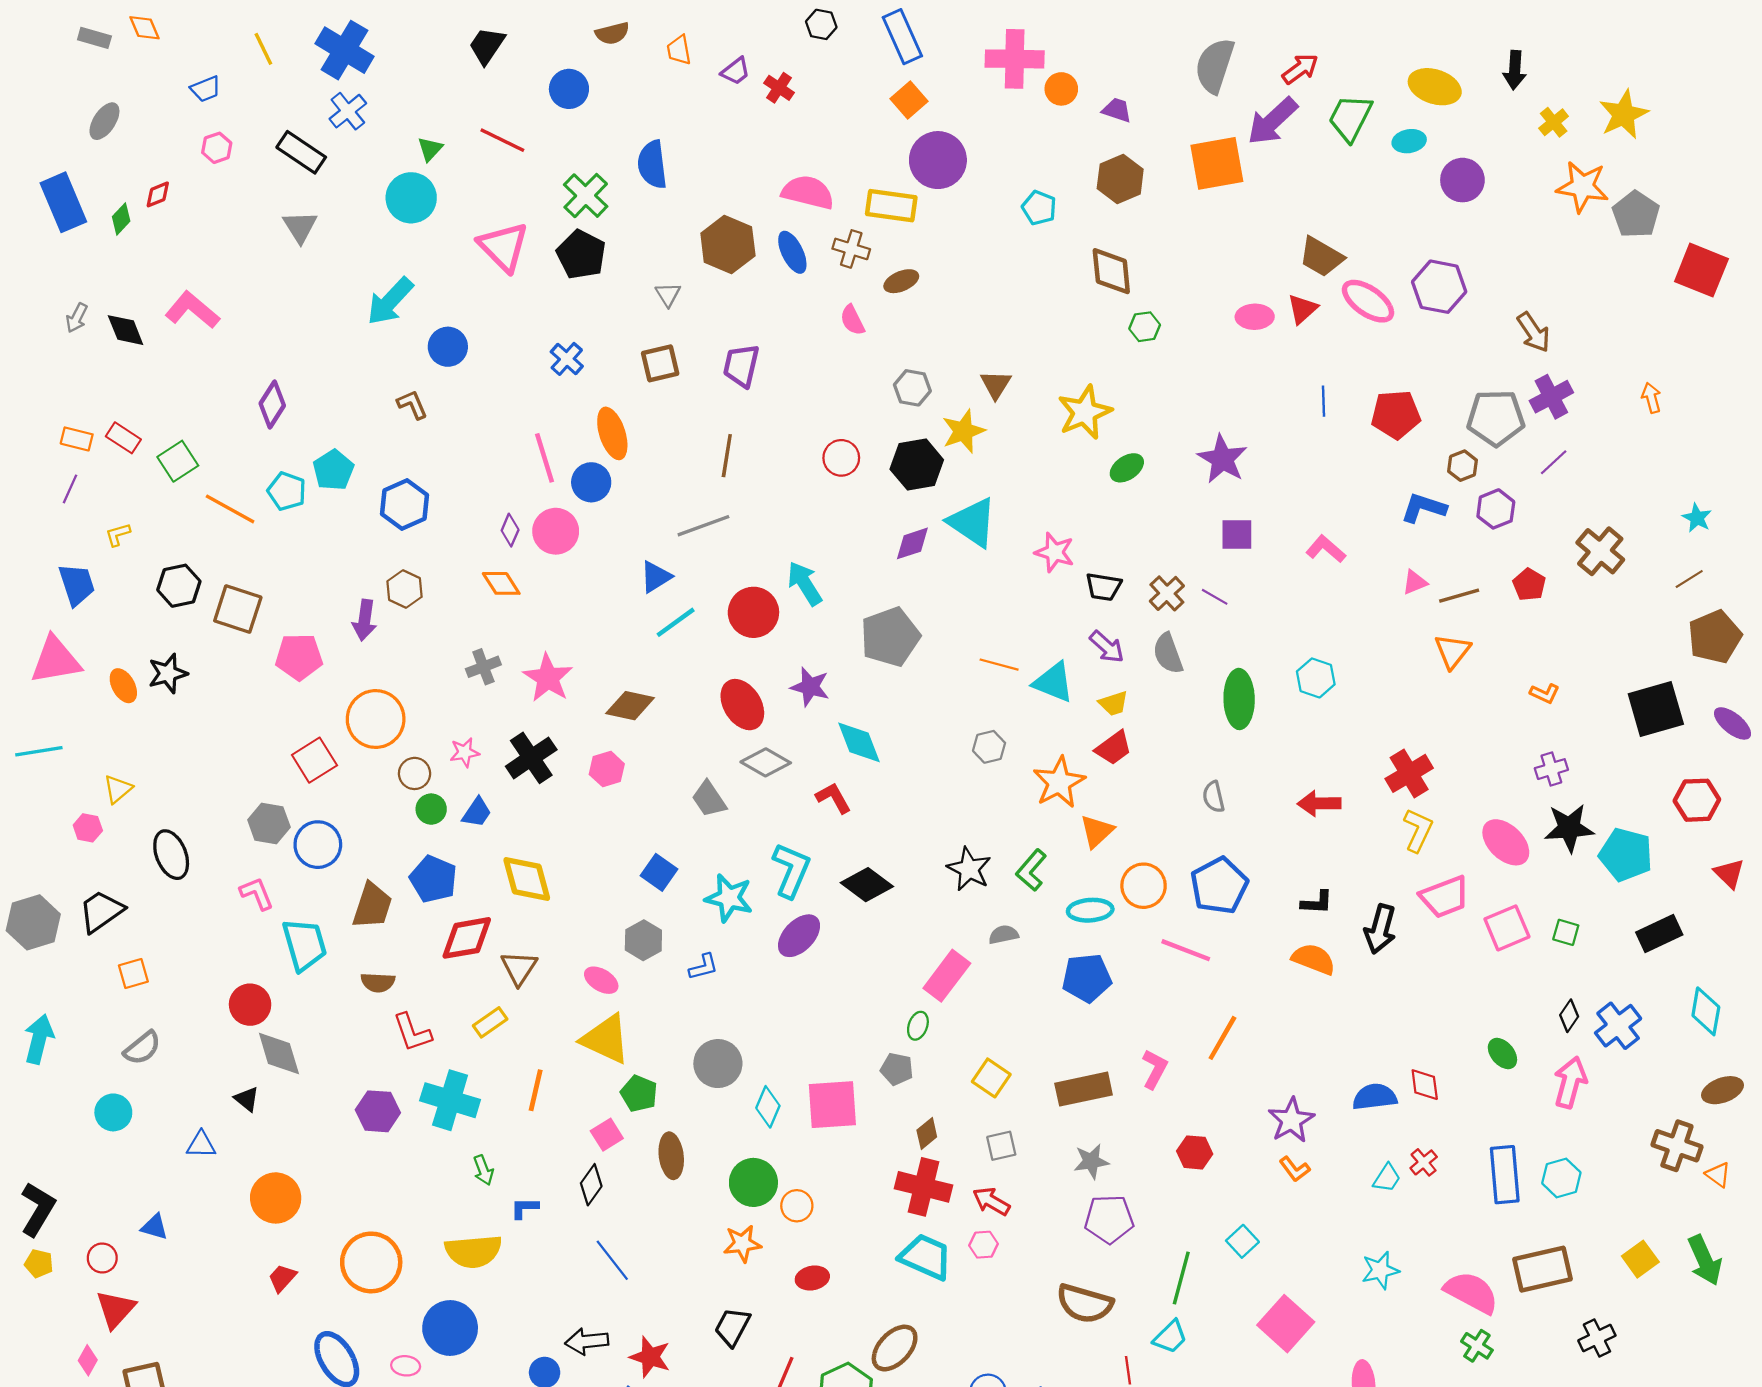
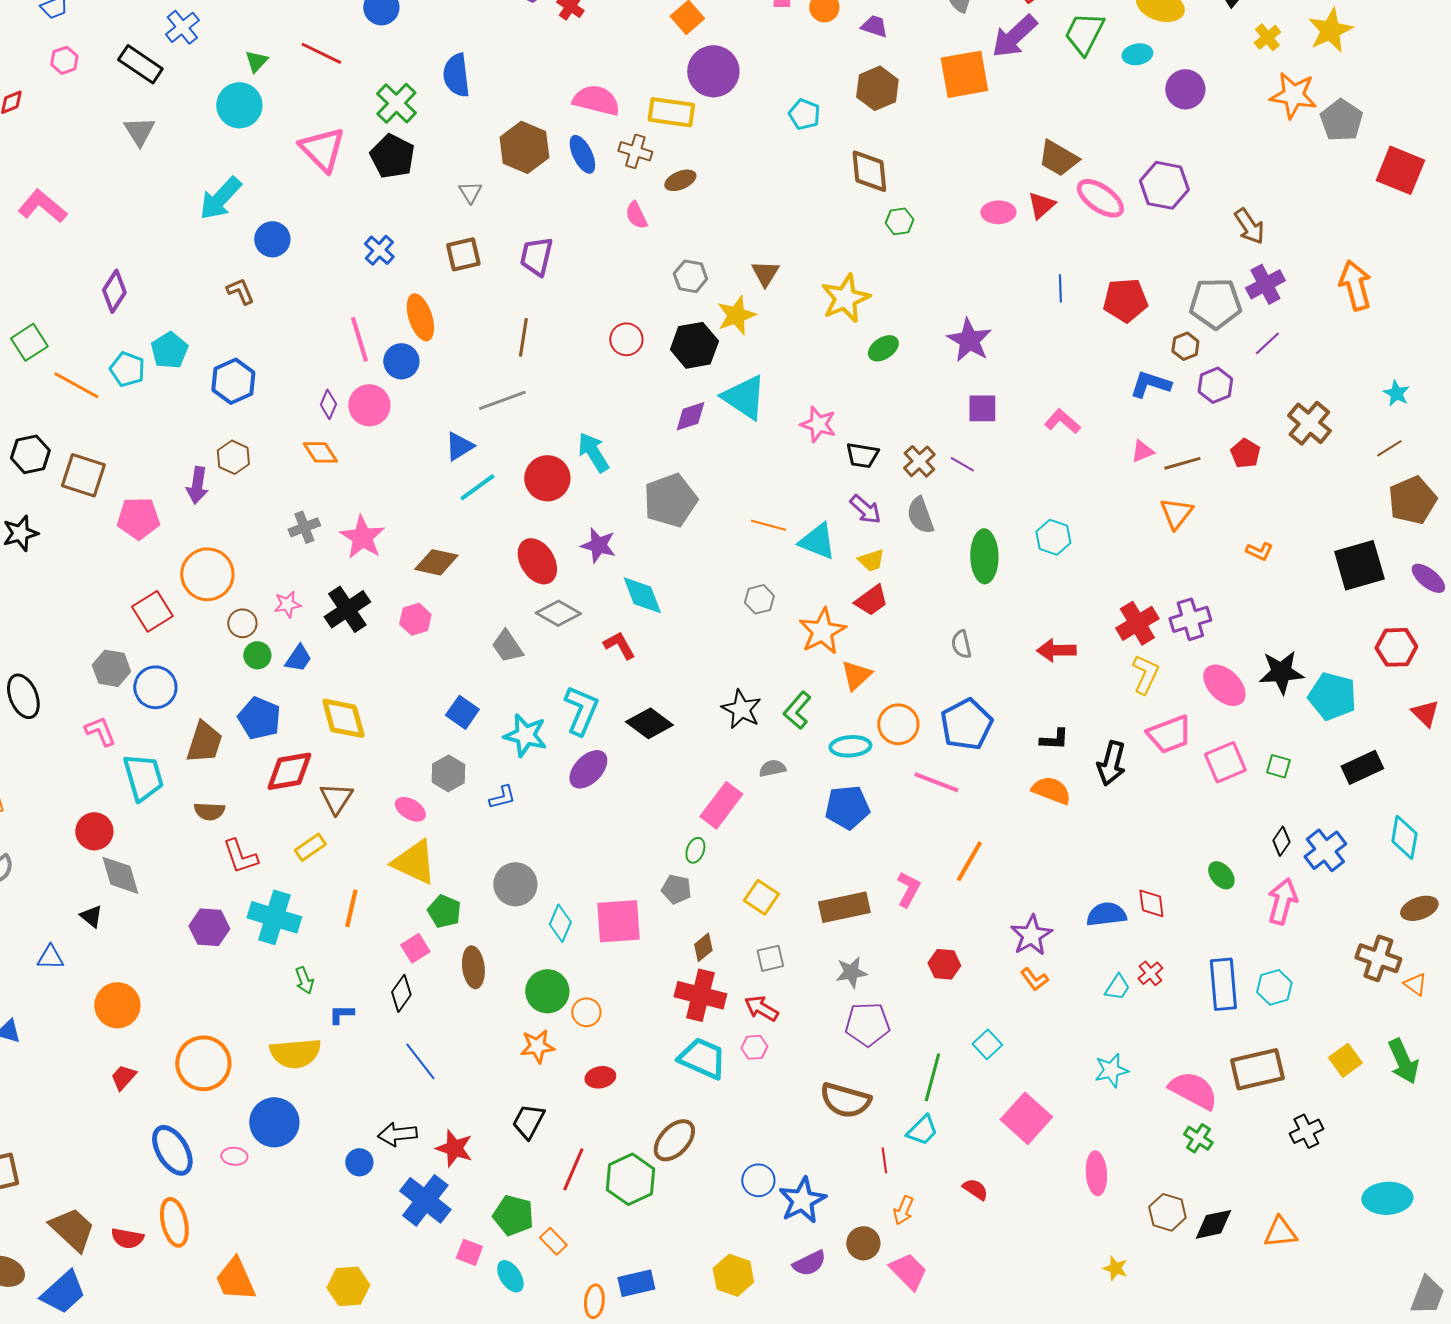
orange arrow: (1651, 398) -> (1355, 285), size x1.8
purple cross: (1551, 769) -> (1190, 619), moved, size x1.4

